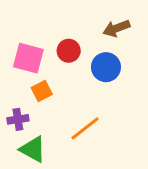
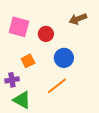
pink square: (28, 58) -> (19, 27), moved
blue circle: (106, 67) -> (64, 58), moved

